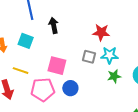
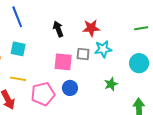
black arrow: (54, 25) -> (58, 29), moved
pink square: (57, 66) -> (63, 62), moved
green star: (114, 76) -> (111, 84), moved

